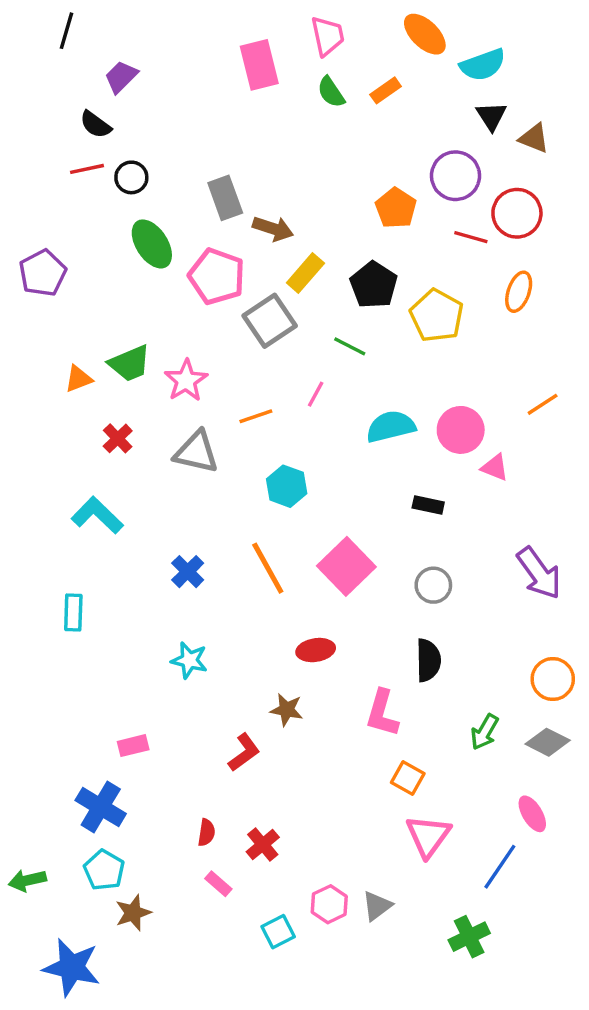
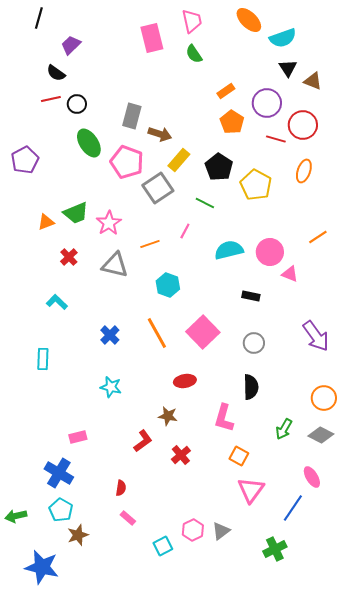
orange rectangle: (386, 90) -> (226, 91), moved
gray rectangle: (225, 198) -> (132, 116), turned 35
cyan L-shape: (97, 515) -> (57, 302), size x0.7
red cross: (263, 845) -> (181, 455), moved

